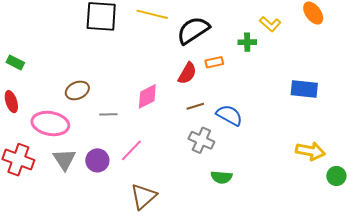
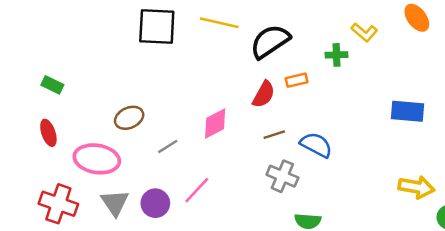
gray line: (108, 114) -> (168, 146), turned -30

